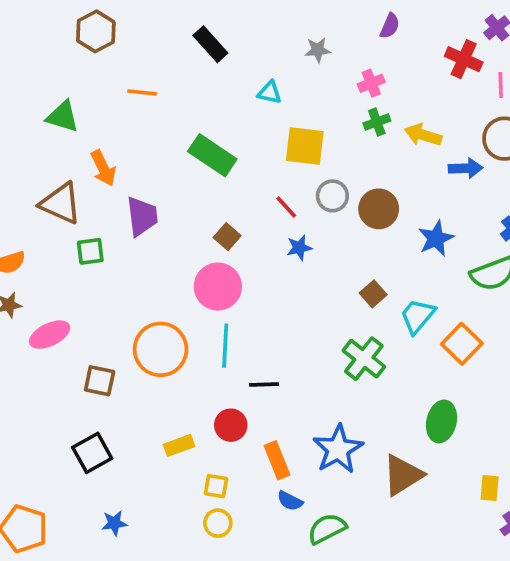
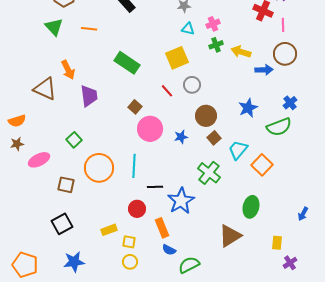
cyan triangle: (270, 92) -> (188, 29), moved
green triangle: (63, 116) -> (54, 27), moved, turned 30
yellow square: (305, 146) -> (177, 58), turned -30
brown circle: (379, 209) -> (206, 116), moved
blue star: (299, 248) -> (181, 137), moved
green square: (90, 251) -> (74, 140), moved, turned -35
pink circle: (218, 287) -> (150, 129), moved
yellow rectangle: (179, 445) -> (109, 230), moved
blue star: (338, 449) -> (181, 201), moved
blue star: (114, 523) -> (74, 262), size x1.5

